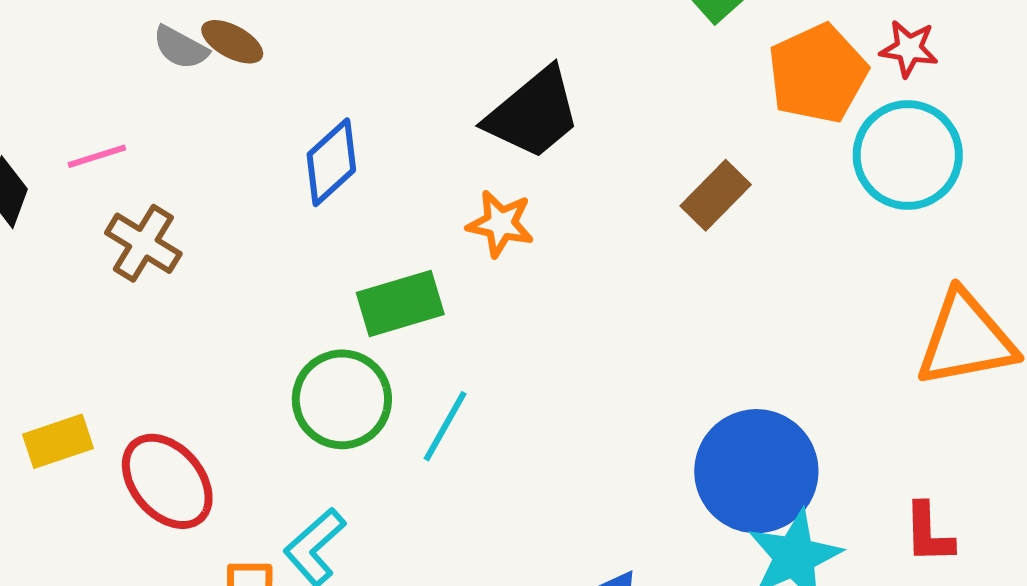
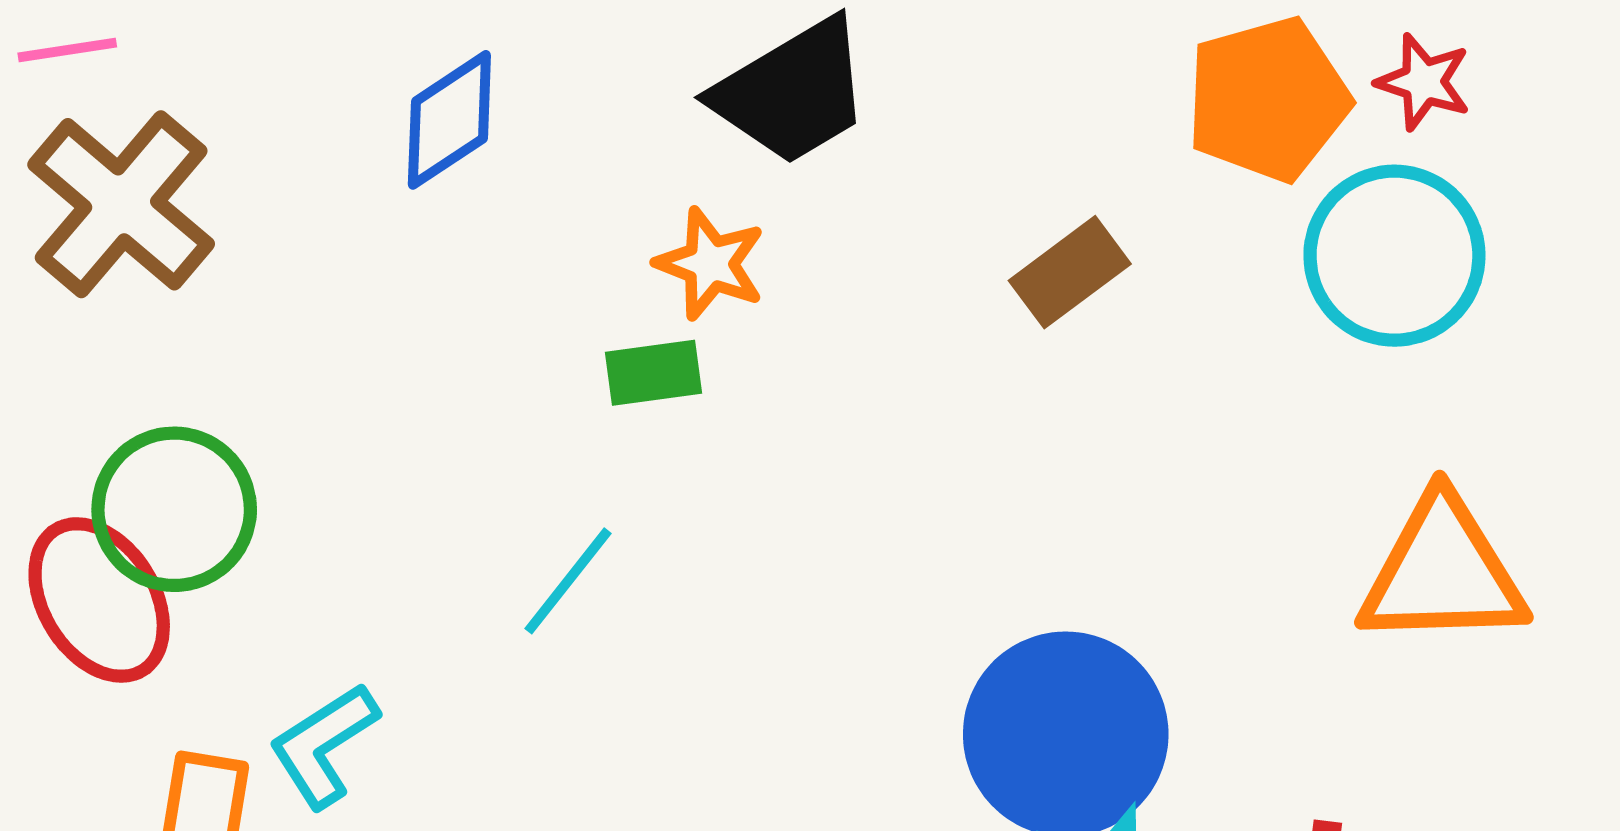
brown cross: (143, 243) -> (121, 204), size x1.5
green rectangle: (400, 304) -> (654, 373), moved, size x0.7
green circle: (342, 399) -> (174, 509), moved

